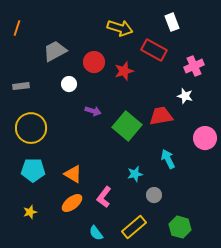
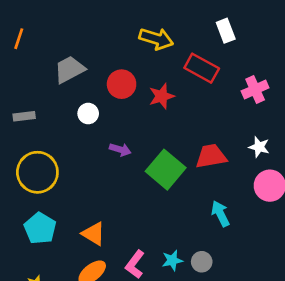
white star: (185, 96) -> (259, 147), moved
cyan pentagon: (33, 170) -> (40, 228), turned 30
cyan star: (135, 174) -> (172, 260), moved

